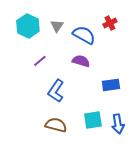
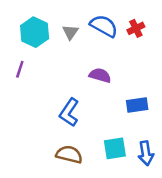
blue semicircle: (84, 35) -> (104, 26), moved
purple line: (40, 61) -> (20, 69), moved, turned -32

